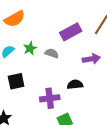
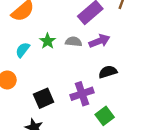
purple arrow: (91, 59) -> (99, 41), moved
black square: (16, 81) -> (44, 98), moved

